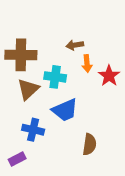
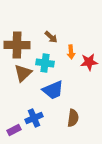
brown arrow: (75, 45) -> (51, 37), moved, turned -128
red star: (109, 76) -> (89, 62), turned 30
blue cross: (33, 130) -> (34, 118), moved, turned -36

